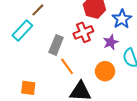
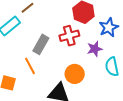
orange line: (67, 66) -> (30, 66), moved
orange circle: (105, 71) -> (75, 74), moved

